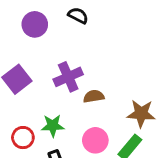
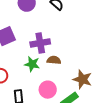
green star: (53, 126) -> (32, 64), moved

